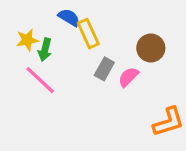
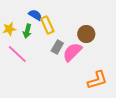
green arrow: (45, 50) -> (27, 31), moved
pink semicircle: (128, 77) -> (72, 52), size x1.5

